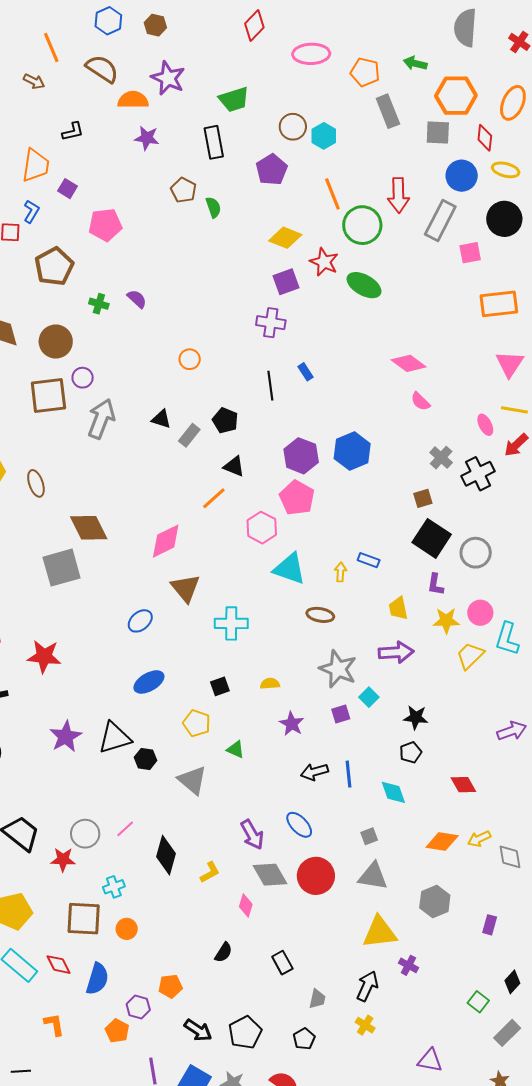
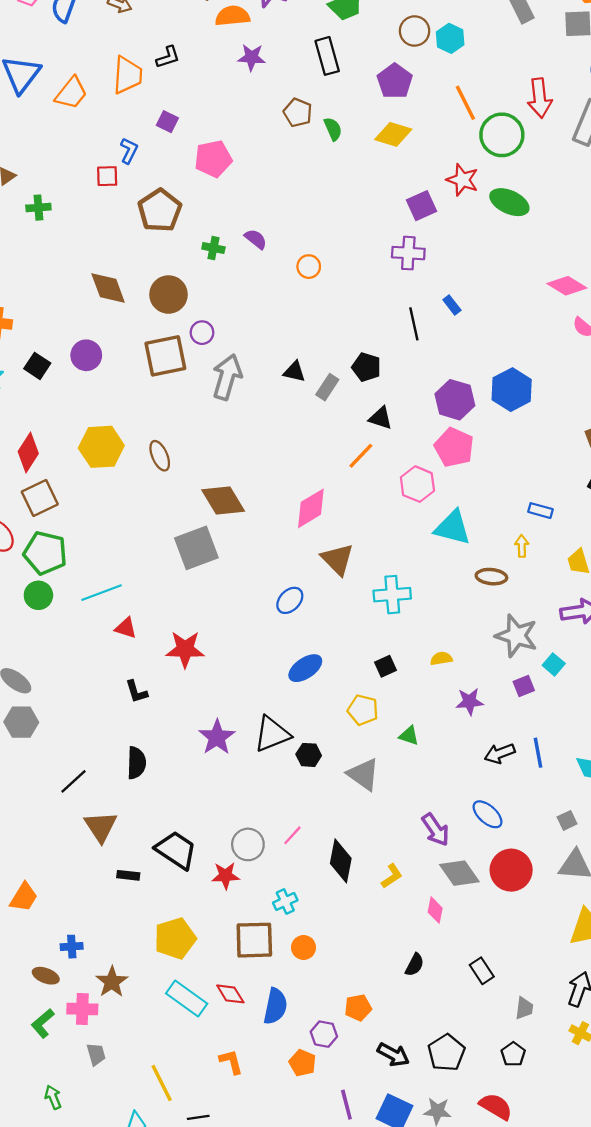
orange trapezoid: (36, 165) -> (127, 75), moved
yellow diamond: (285, 238) -> (393, 134), moved
orange circle: (190, 359) -> (309, 267), moved
yellow arrow: (340, 572) -> (522, 546), moved
purple star: (292, 724) -> (470, 702), turned -30

